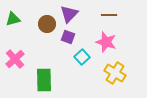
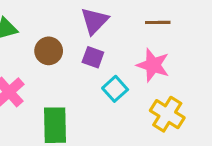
brown circle: (47, 24) -> (49, 51), moved

